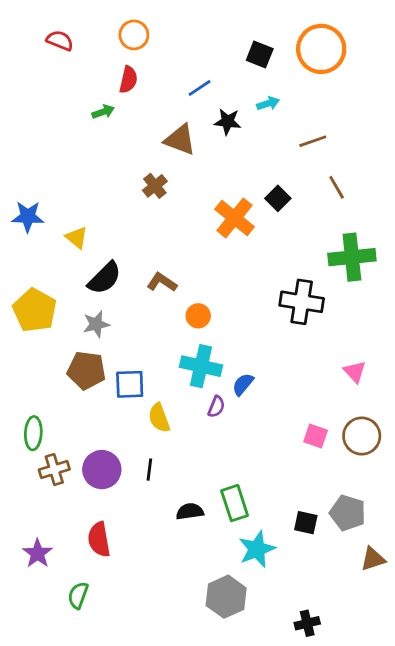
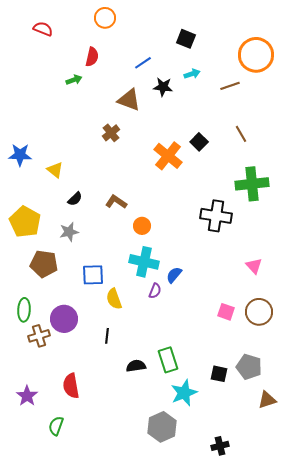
orange circle: (134, 35) -> (105, 18), moved
orange circle: (321, 49) -> (256, 55), moved
brown line: (313, 141) -> (230, 86), moved
black semicircle: (105, 278) -> (75, 199), size x0.6
brown pentagon: (86, 370) -> (44, 264), moved
purple circle: (102, 470) -> (64, 319), moved

